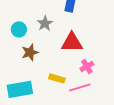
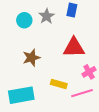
gray star: (45, 23) -> (47, 16), moved
cyan circle: (19, 29) -> (24, 20), moved

